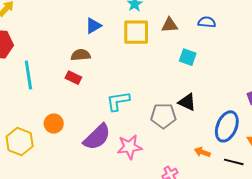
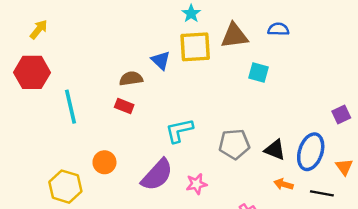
brown triangle: (170, 25) -> (234, 36), size x1.4
blue triangle: (93, 26) -> (161, 60), moved, turned -42
black triangle: (187, 102) -> (275, 150), moved
pink star: (129, 147) -> (197, 184), size x0.7

